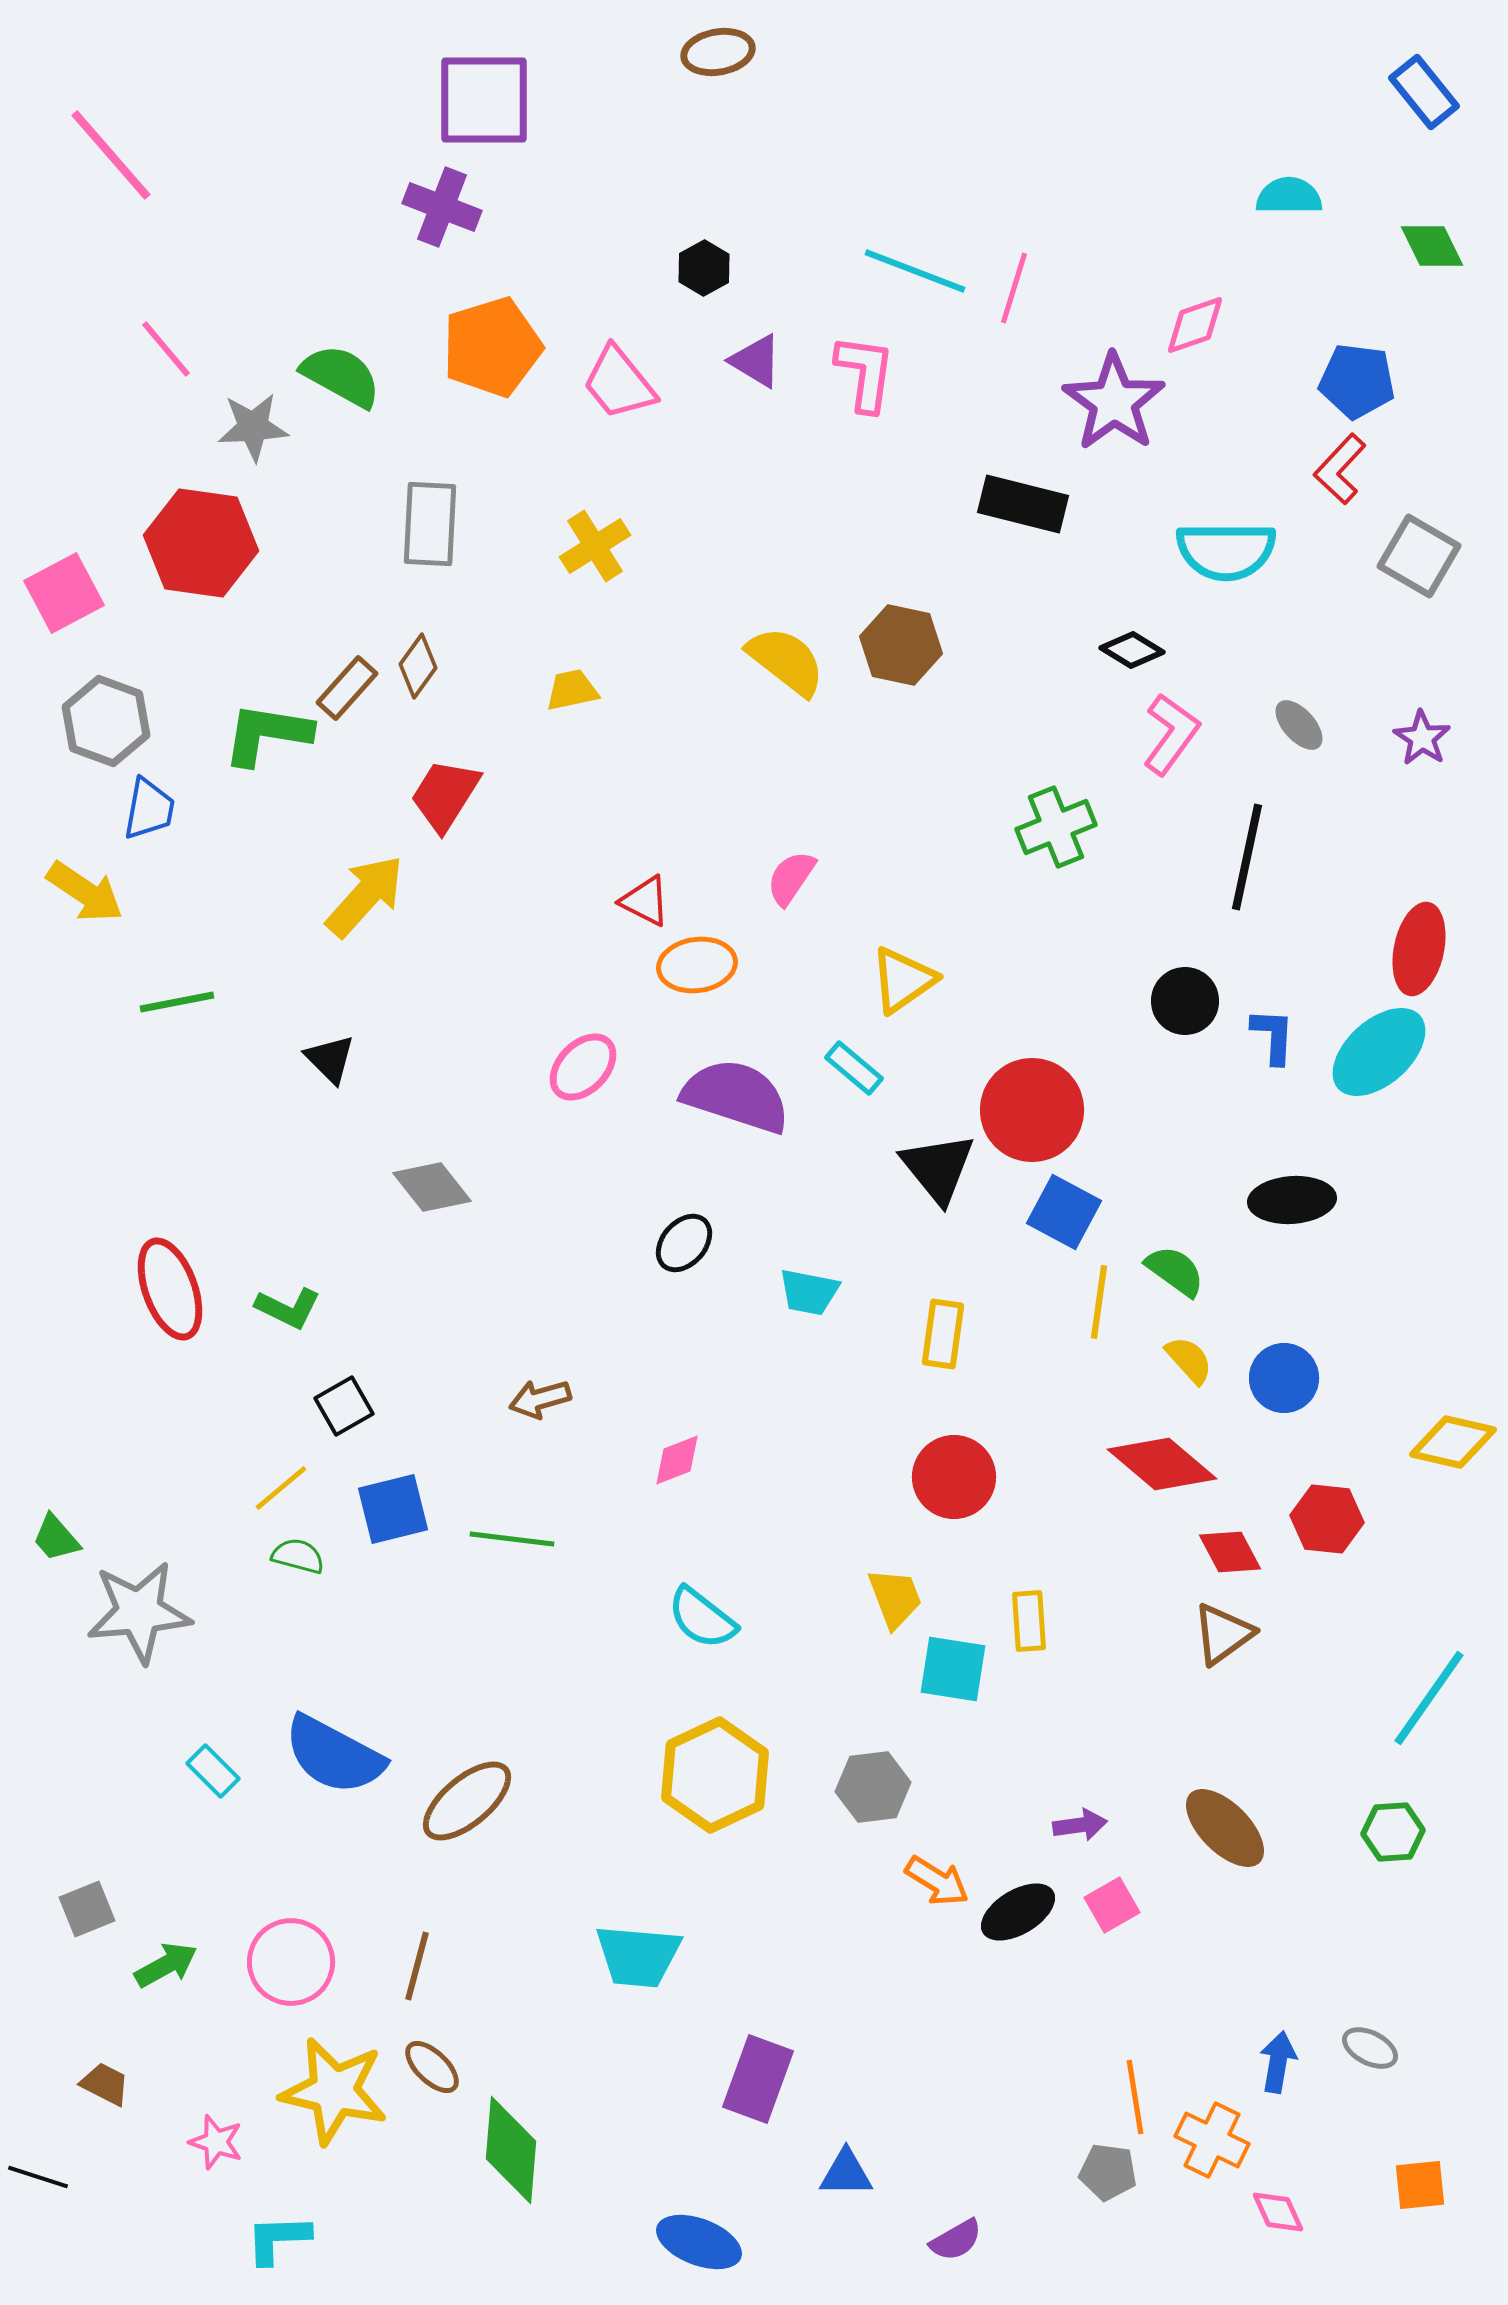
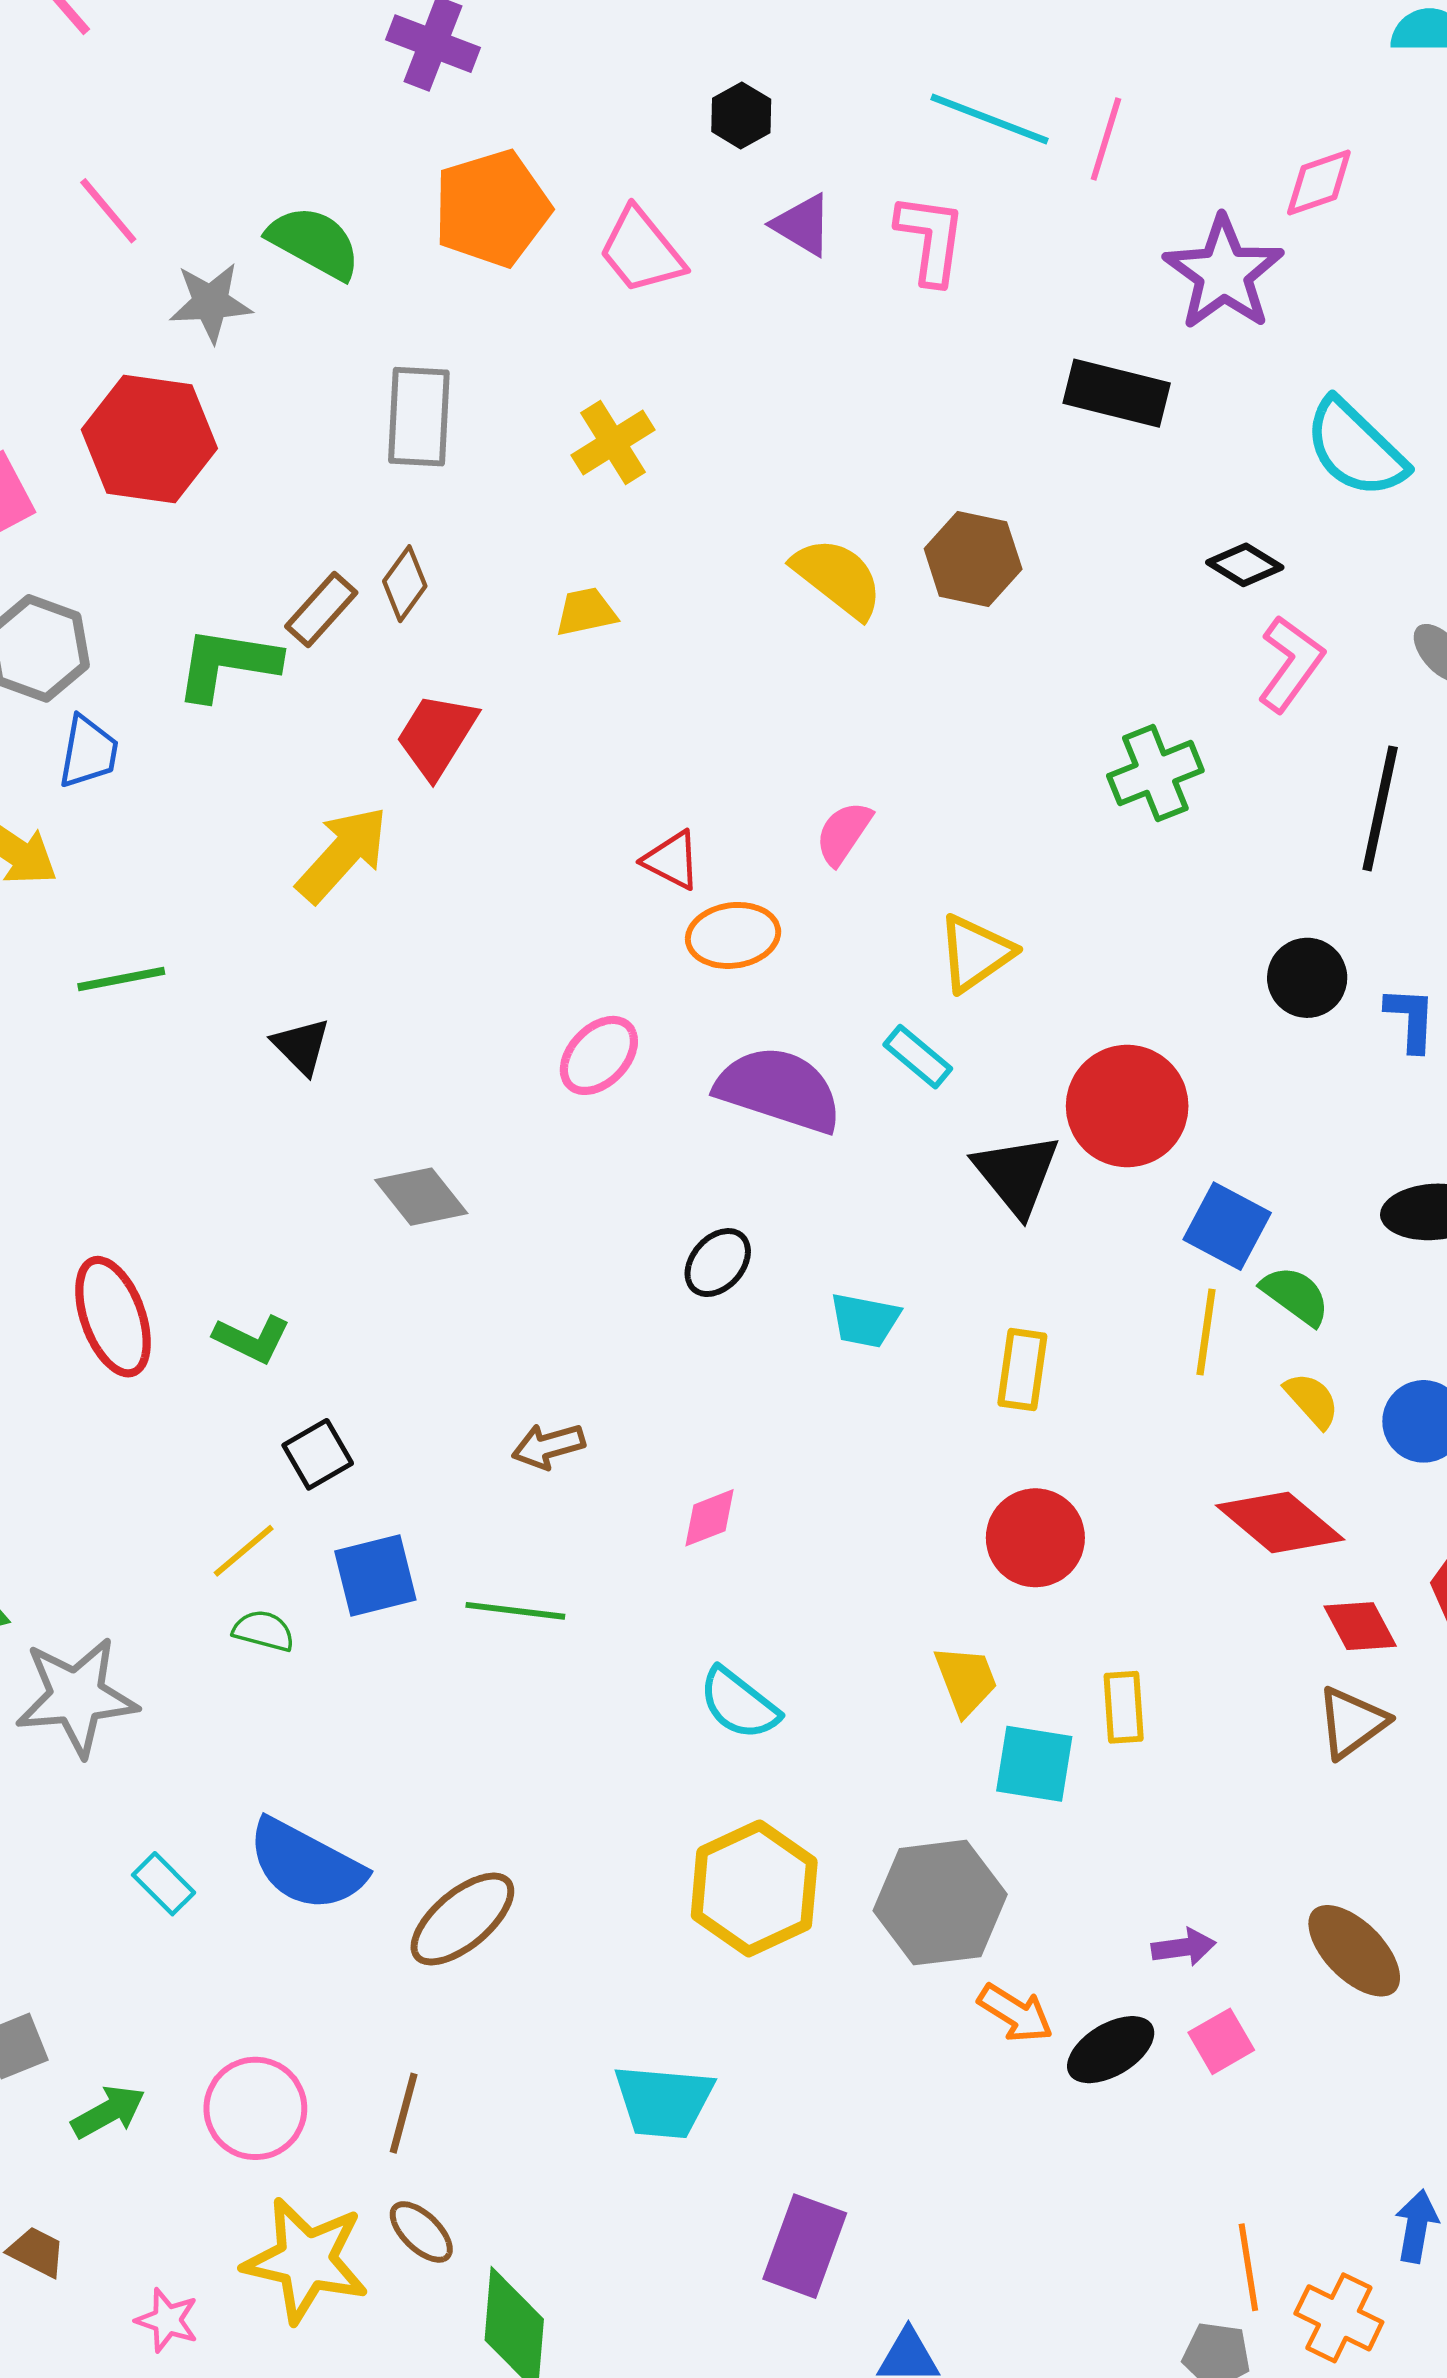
cyan semicircle: (1226, 551) -> (1355, 448), turned 44
blue square: (1064, 1212) -> (1227, 1226), moved
gray hexagon: (873, 1787) -> (940, 1903), size x1.5

